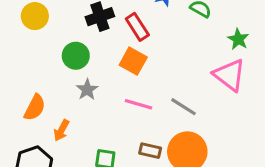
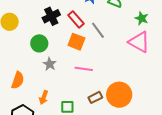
gray line: (184, 107) -> (98, 30), moved, turned 30
orange arrow: (61, 130) -> (44, 97), moved
brown rectangle: (150, 151) -> (95, 97), turned -32

